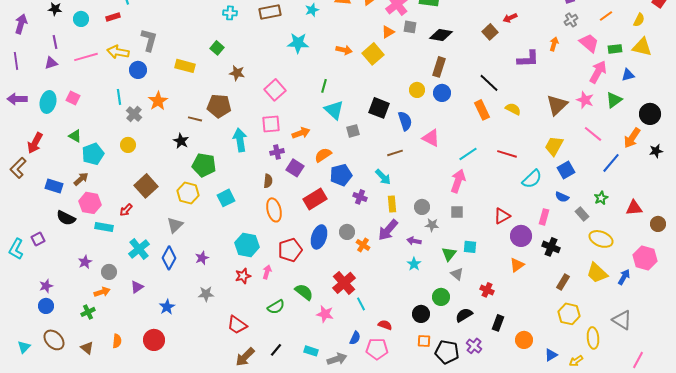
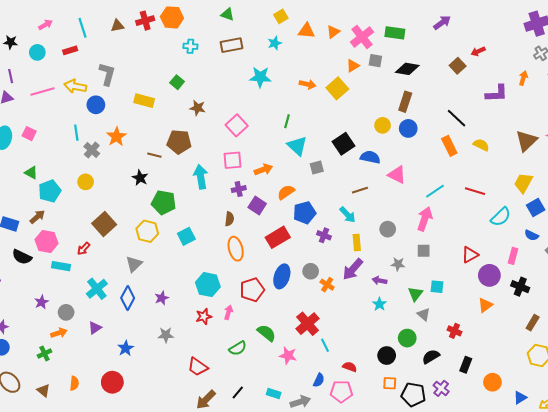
black square: (379, 108) -> (344, 144), turned 35
blue semicircle: (405, 121) -> (370, 157), turned -60
gray circle: (422, 207) -> (388, 229), moved

